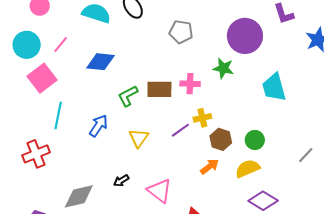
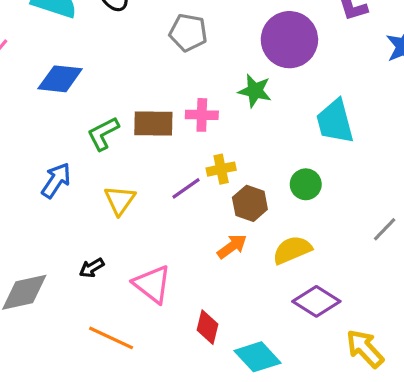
green circle: (255, 140) -> (306, 184), moved

